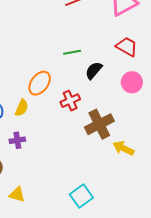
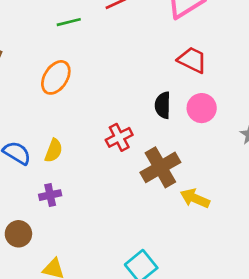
green line: (72, 52) -> (69, 22), moved
black semicircle: (94, 70) -> (163, 105), moved, turned -36
orange ellipse: (40, 83) -> (56, 77), moved

